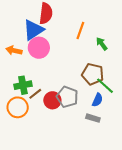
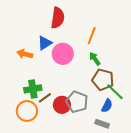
blue triangle: (33, 30) -> (45, 43), moved, size x0.7
green arrow: (102, 44) -> (95, 59), moved
pink circle: (39, 48) -> (63, 54), moved

